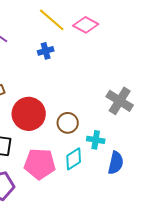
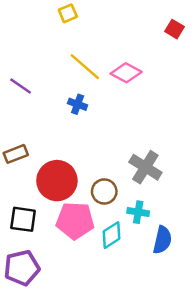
blue cross: (46, 51) -> (78, 104), turned 35
gray cross: (120, 101) -> (145, 167), moved
pink pentagon: (40, 164) -> (75, 221), moved

